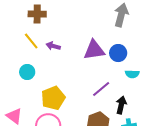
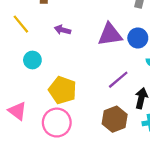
yellow line: (31, 41) -> (21, 24), moved
yellow pentagon: (53, 98) -> (63, 90), turned -30

